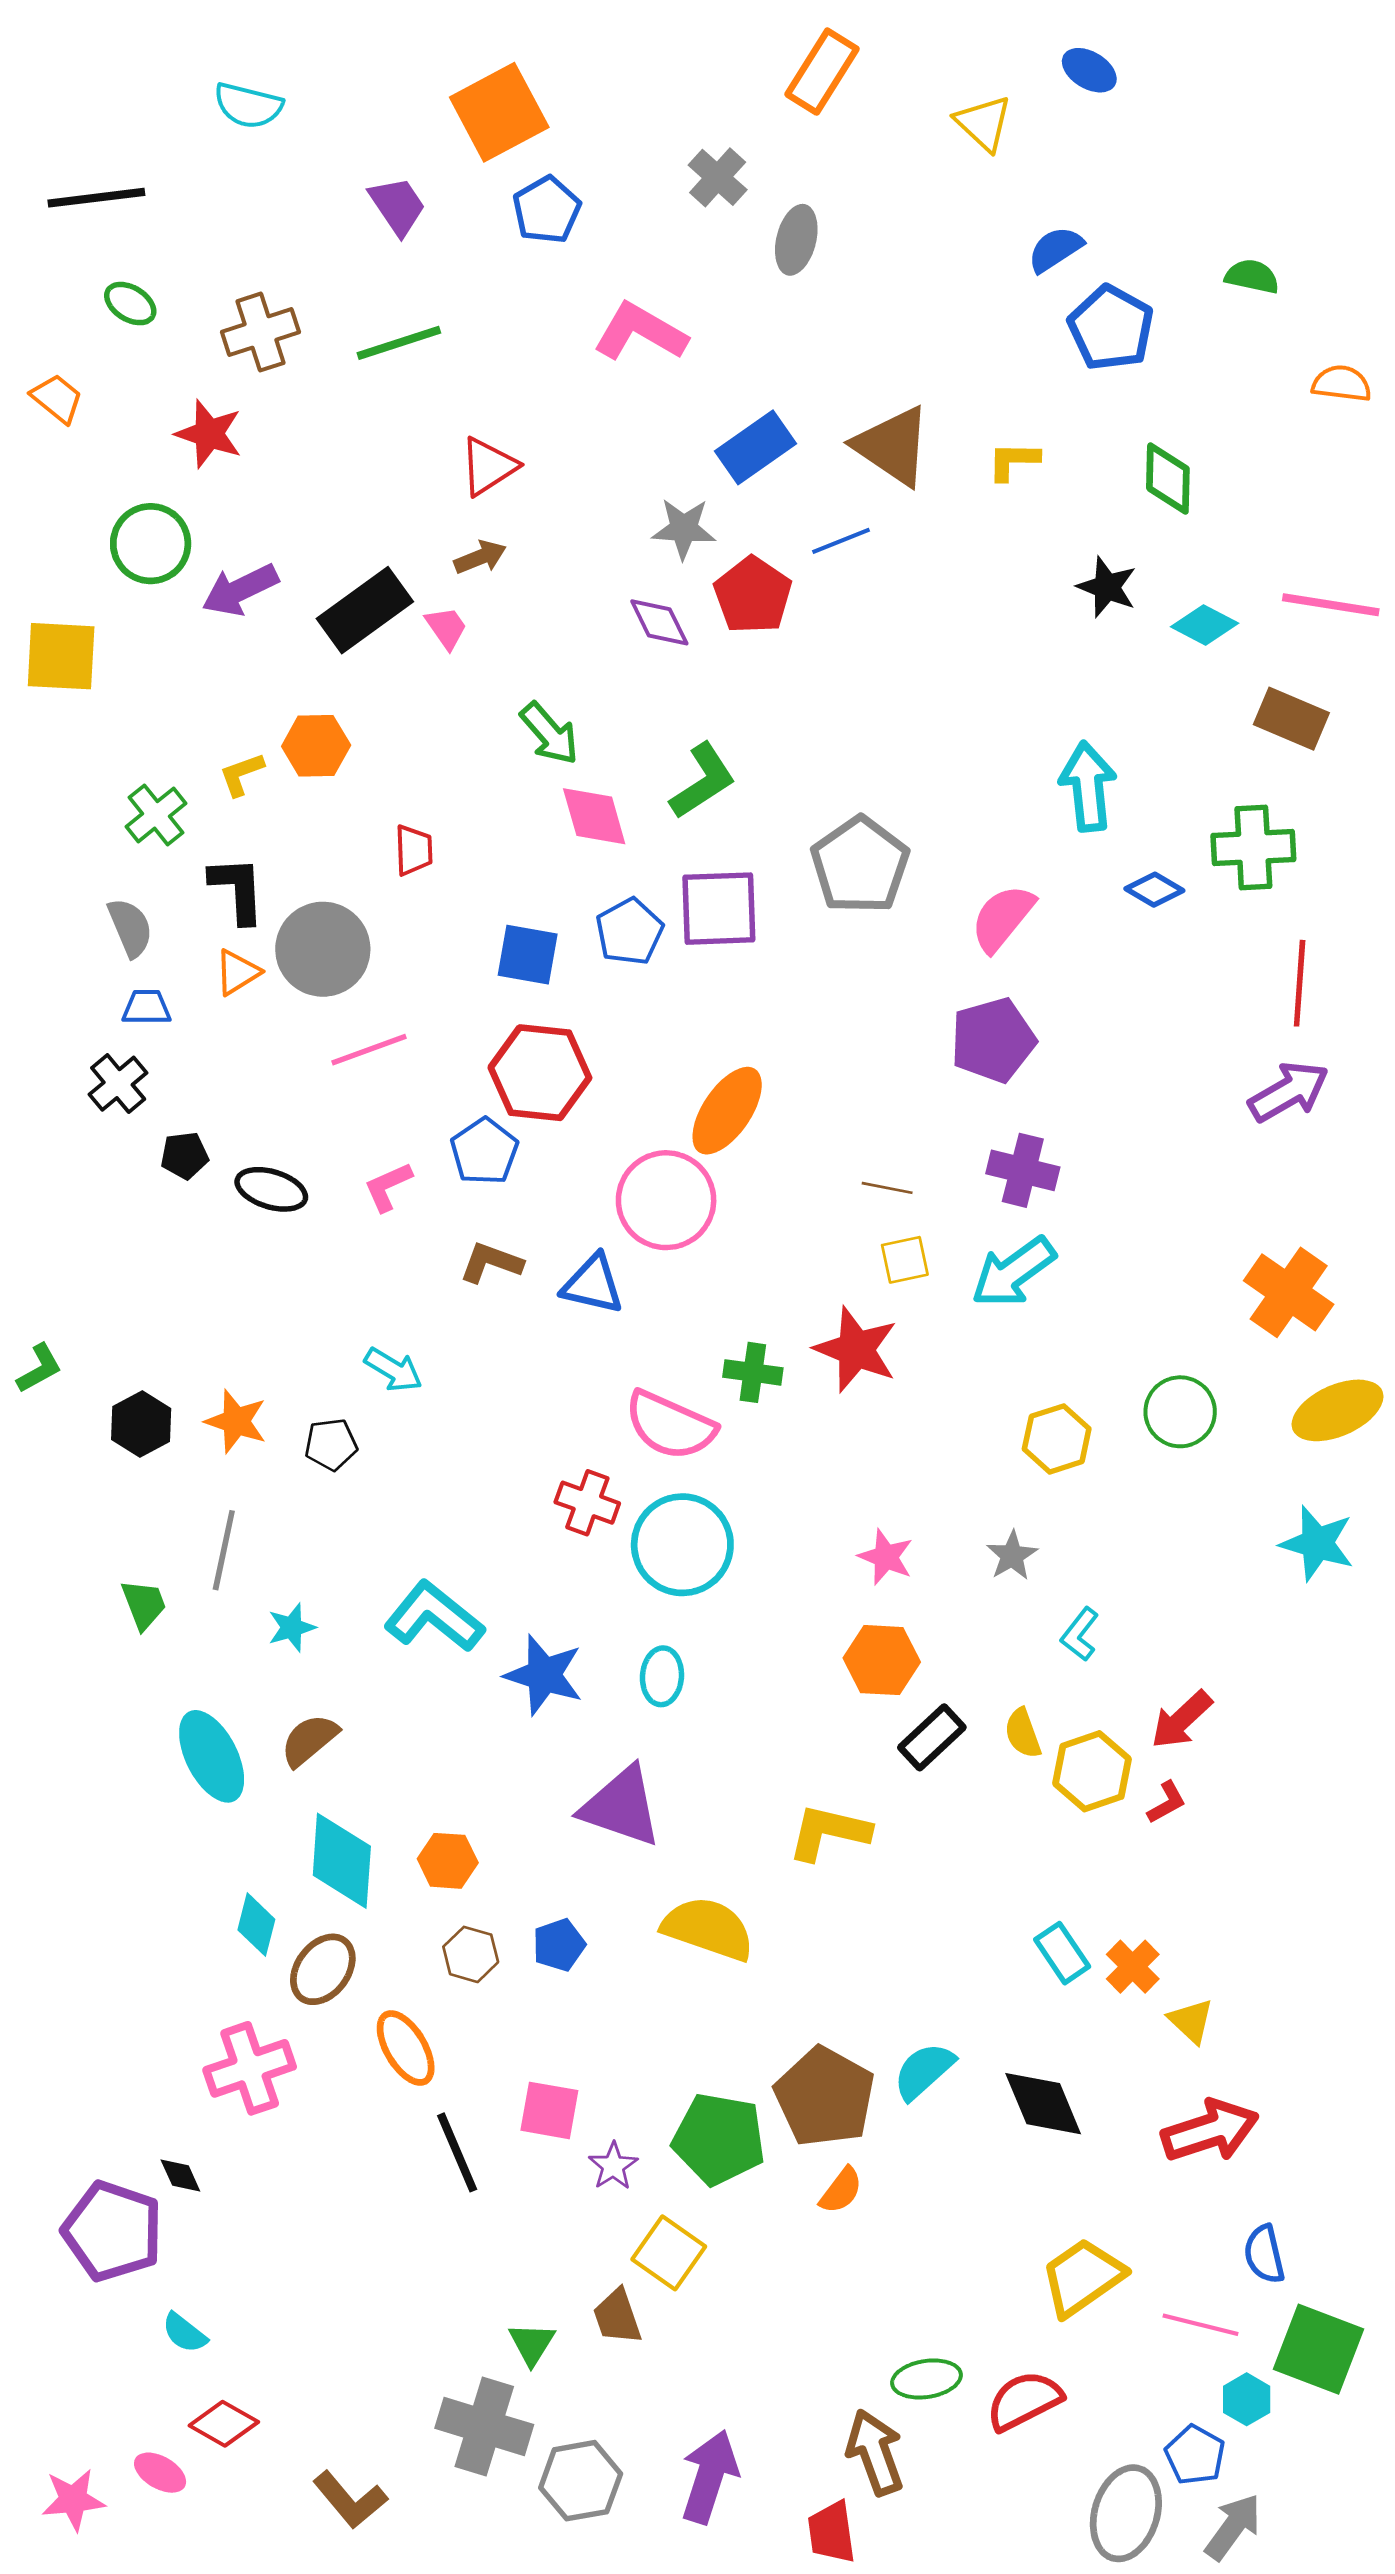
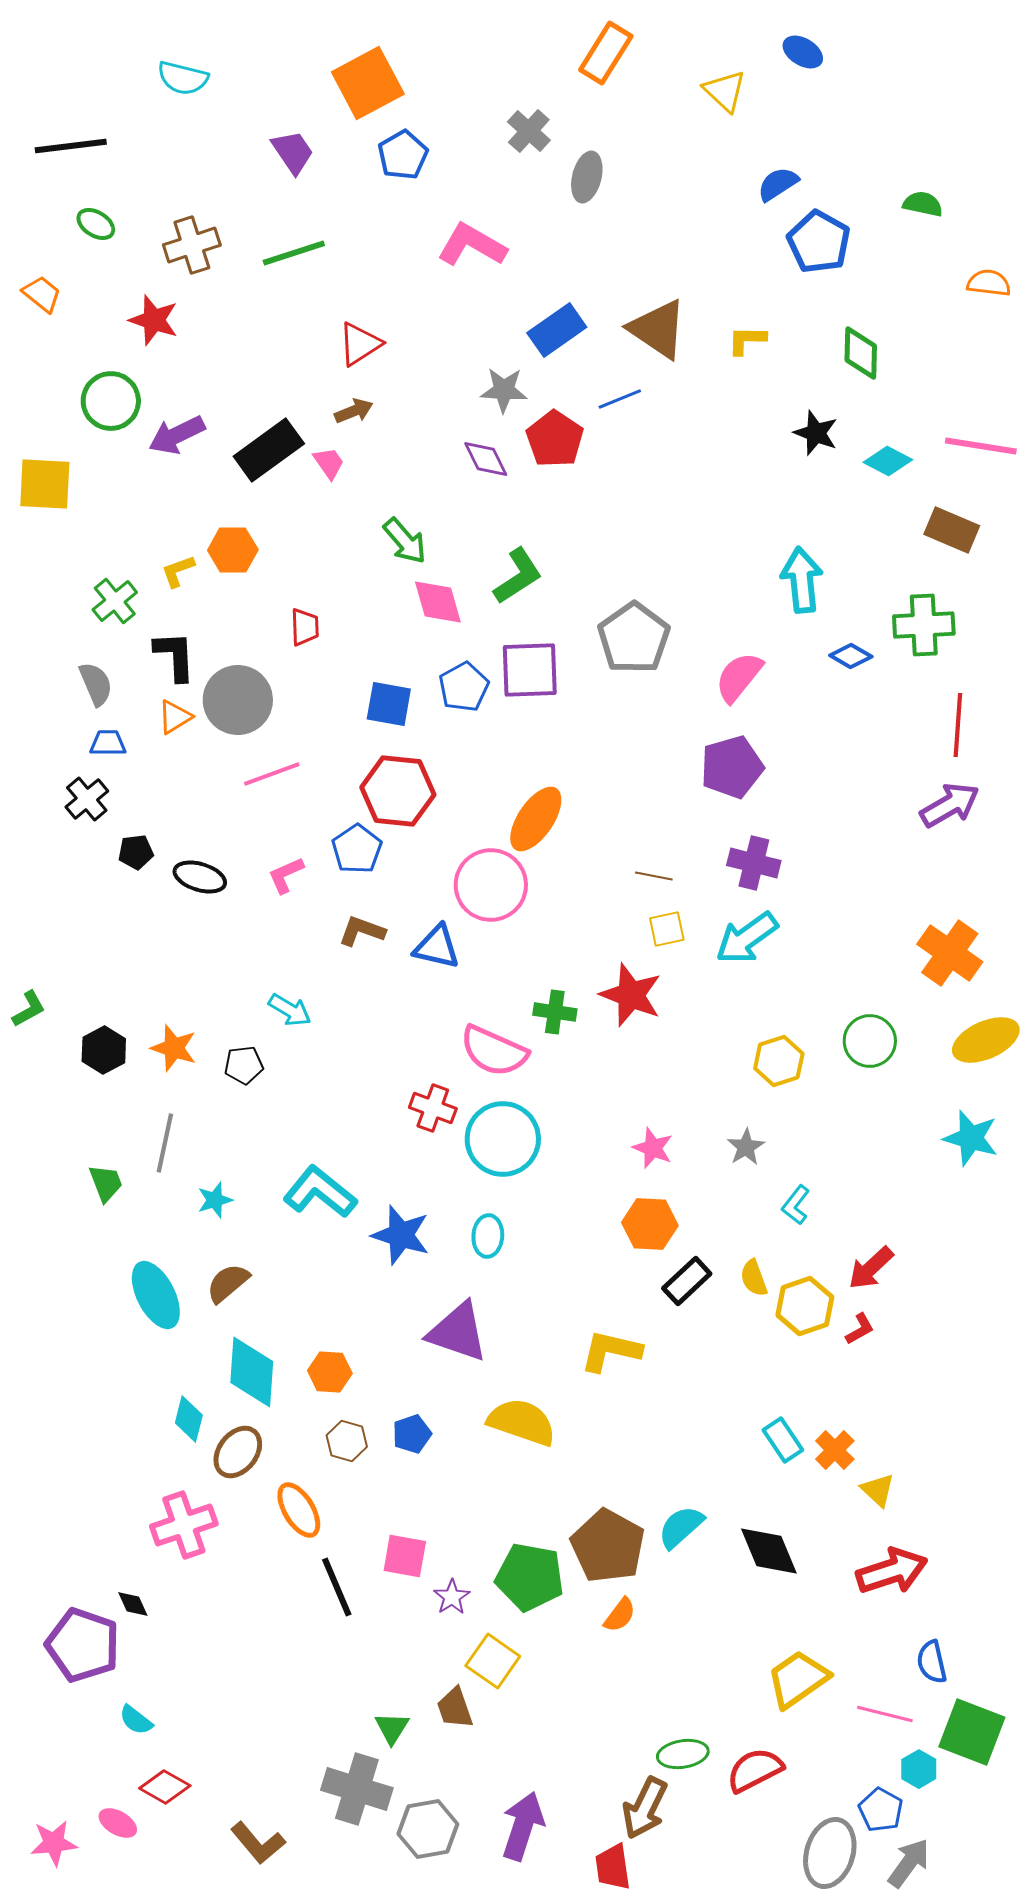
brown arrow: (875, 2452) -> (645, 1808), turned -134

